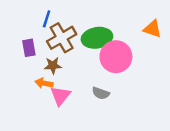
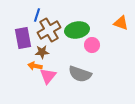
purple rectangle: (29, 48) -> (23, 38), size x1.5
pink circle: (116, 57) -> (92, 45), size x0.6
gray semicircle: (101, 93) -> (80, 74), size x1.6

